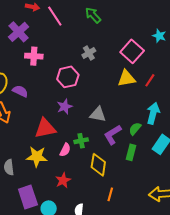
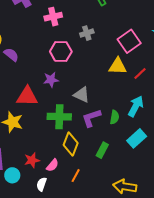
pink cross: (34, 56) -> (53, 17), moved, turned -30
green semicircle: (135, 129) -> (115, 117), turned 136
green cross: (81, 141) -> (59, 117), size x1.6
pink semicircle: (65, 150) -> (52, 165), moved
green rectangle: (131, 152) -> (102, 150), moved
red star: (63, 180) -> (32, 160), moved

